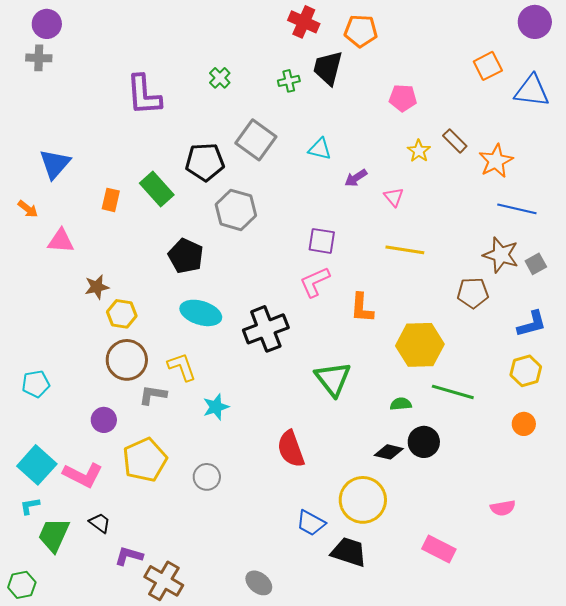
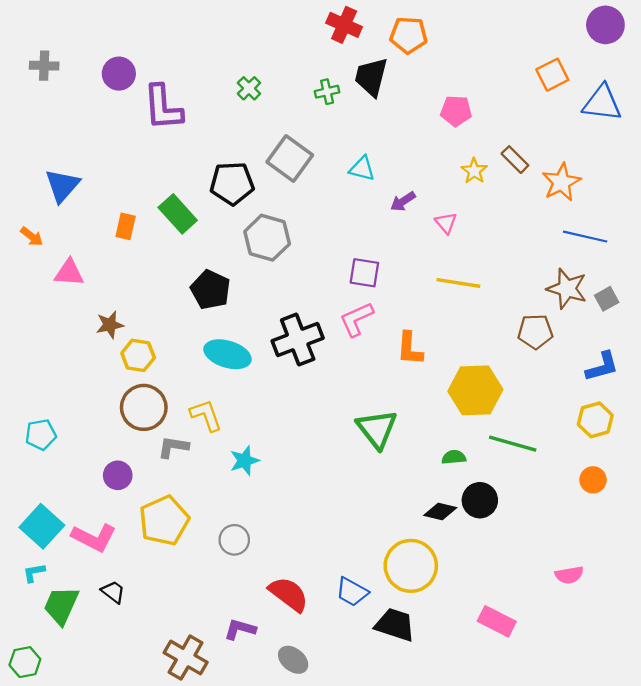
purple circle: (47, 24) -> (119, 74), moved
black cross: (266, 329) -> (298, 340), moved
red semicircle: (291, 449) -> (289, 594), moved, turned 147
purple L-shape: (129, 556) -> (240, 629), moved

